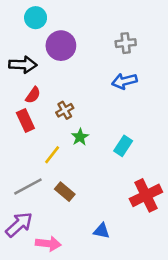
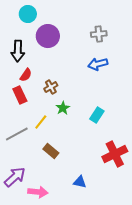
black arrow: (23, 65) -> (18, 51), turned 90
gray line: (28, 186) -> (17, 134), moved

